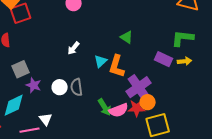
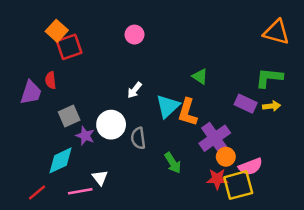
cyan triangle: (101, 61) -> (168, 106), size x1.5
white circle: (60, 87) -> (111, 125), moved, size x1.5
red star: (137, 108) -> (217, 179), moved
pink semicircle: (119, 110) -> (250, 167), moved

